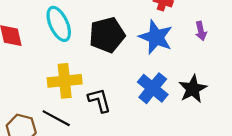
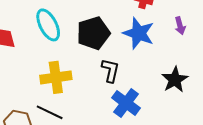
blue cross: (153, 88) -> (126, 103), moved
black L-shape: (99, 100) -> (110, 70), moved, turned 30

